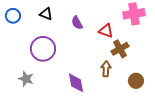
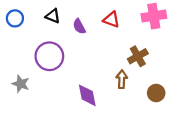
purple semicircle: (77, 23) -> (79, 26), moved
red triangle: (106, 31) -> (111, 20), moved
gray star: (26, 79) -> (21, 84), moved

